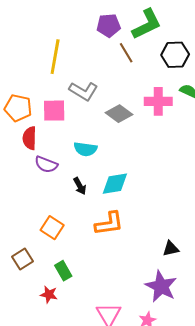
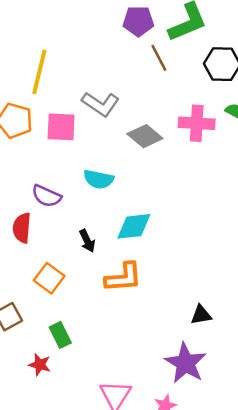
yellow line: (55, 57) -> (39, 72), moved
red semicircle: (30, 138) -> (22, 228), moved
black arrow: (80, 186) -> (87, 241), moved

